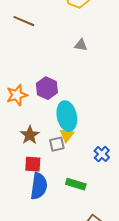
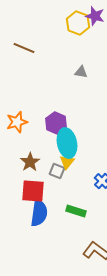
purple hexagon: (47, 88) -> (56, 123), moved
gray square: (57, 144) -> (57, 171), turned 35
red square: (33, 164) -> (33, 191), size x1.4

